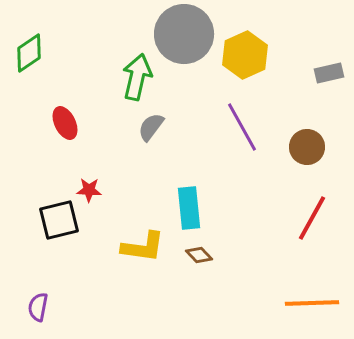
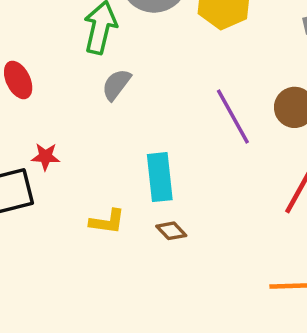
purple line: (242, 127) -> (233, 117), moved
yellow L-shape: (143, 247) -> (107, 222), size x0.7

